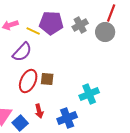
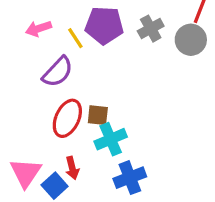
yellow line: (33, 31) -> (75, 38), turned 32
cyan cross: (89, 94) -> (111, 139), moved
red arrow: (39, 111) -> (72, 168), moved

